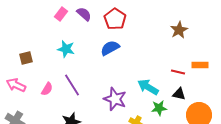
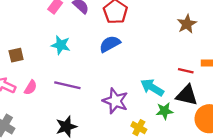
purple line: (72, 85) -> (67, 85), turned -45
pink semicircle: (47, 89) -> (31, 87), moved
black triangle: (179, 94) -> (187, 95), size x1.5

